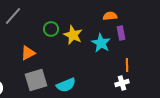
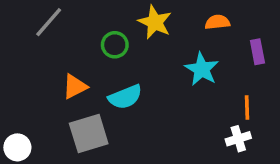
purple rectangle: (121, 33) -> (257, 52), moved
yellow star: (73, 35) -> (155, 22), moved
cyan semicircle: (66, 85) -> (125, 97), moved

